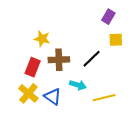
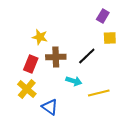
blue triangle: (53, 97) -> (50, 107), moved

